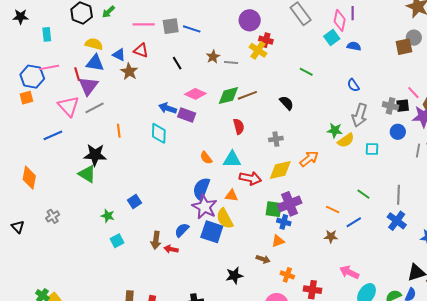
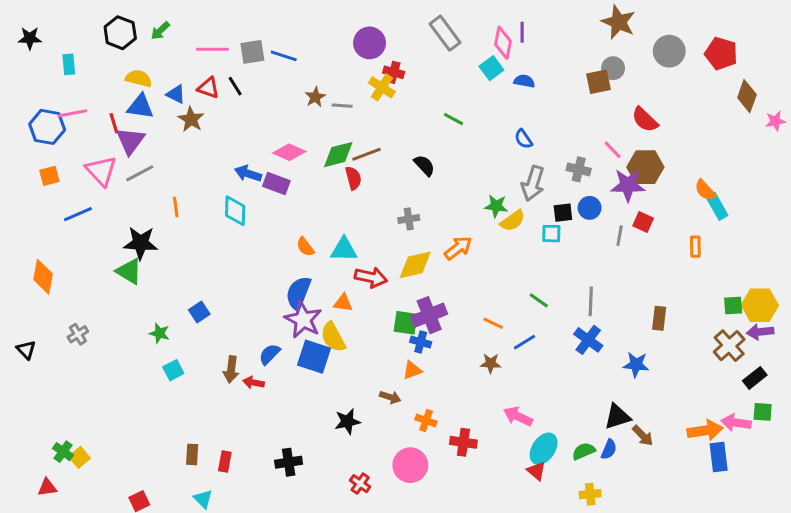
black line: (177, 63) -> (235, 86), moved
orange square: (26, 98) -> (49, 176), moved
black square: (403, 106) -> (563, 213), moved
red semicircle: (239, 126) -> (353, 178), moved

